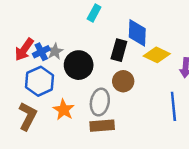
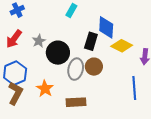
blue cross: (41, 52) -> (17, 10), moved
blue hexagon: (39, 81) -> (15, 73), moved
gray ellipse: (100, 102) -> (76, 69), moved

